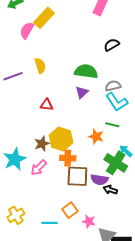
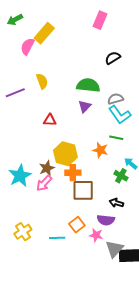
brown star: (42, 144) -> (47, 168), moved
green cross: (116, 163) -> (121, 176), size x0.6
purple semicircle: (99, 180) -> (106, 220), moved

